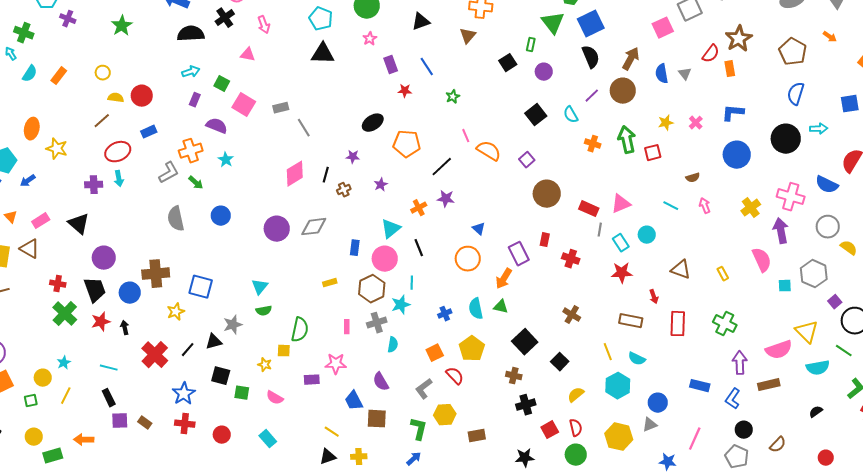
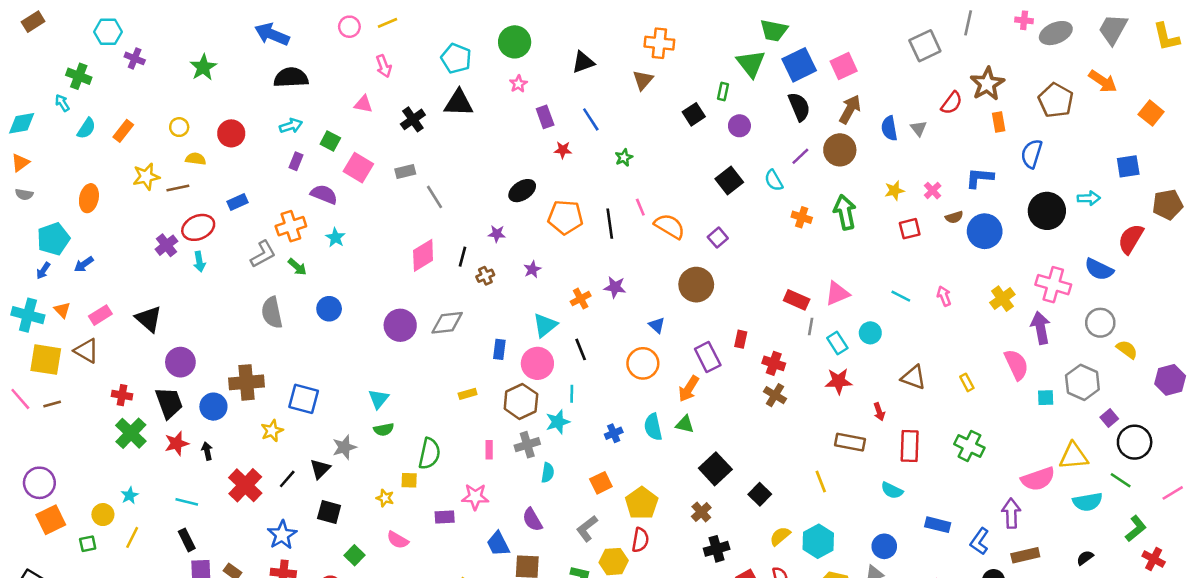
black cross: (225, 18) -> (413, 119), moved
pink square: (663, 28) -> (844, 66), moved
orange arrow: (830, 37) -> (1103, 81), size x1.6
orange rectangle: (730, 69) -> (999, 122), moved
blue semicircle: (796, 94) -> (1032, 154), moved
red circle: (142, 96) -> (231, 133), moved
brown line: (102, 121) -> (178, 188), turned 30
yellow star: (57, 149) -> (146, 177), moved, turned -30
red square: (653, 153) -> (910, 229), moved
black line: (442, 167) -> (610, 224), moved, turned -55
brown semicircle: (693, 178) -> (954, 217), moved
purple cross: (94, 185) -> (166, 245), moved, turned -36
brown circle: (547, 194) -> (696, 285), moved
brown cross: (572, 315) -> (775, 395), moved
yellow triangle: (807, 332) -> (1074, 456), turned -50
black triangle: (214, 342) -> (320, 469), turned -30
yellow pentagon: (472, 349) -> (642, 503), moved
cyan semicircle: (637, 359) -> (892, 490), moved
purple arrow: (740, 363) -> (1011, 513), moved
red semicircle: (455, 376) -> (640, 540), moved, turned 54
brown cross: (514, 376) -> (701, 512), turned 35
brown rectangle: (769, 385) -> (1025, 555), moved
cyan hexagon: (618, 386) -> (818, 541), moved
green square: (242, 393) -> (354, 555), moved, turned 35

